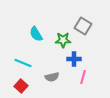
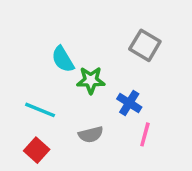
green star: (63, 40) -> (91, 80), moved
blue cross: (74, 59) -> (129, 103), turned 32

